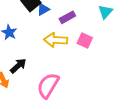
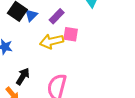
pink square: (85, 41) -> (71, 34), moved

